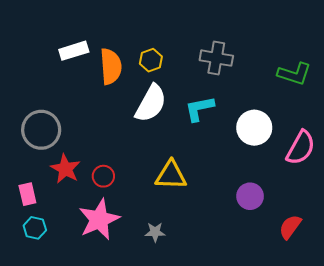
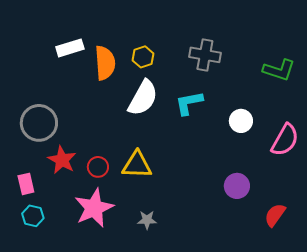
white circle: (254, 128) -> (241, 121), size x0.7
yellow triangle: (171, 175) -> (137, 165), moved

